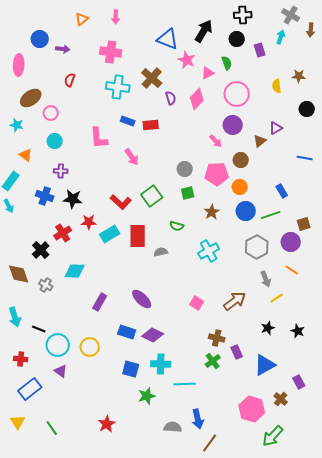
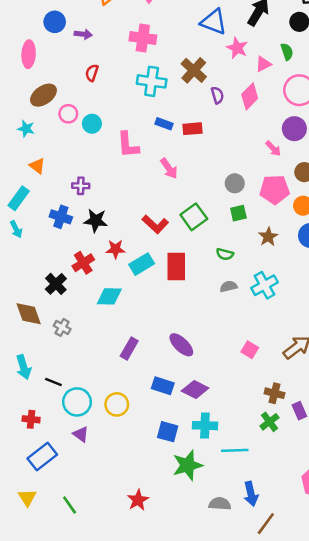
cyan circle: (55, 141) -> (92, 124), moved
gray semicircle: (161, 252) -> (229, 286), moved
cyan diamond: (75, 271) -> (109, 296), moved
green star: (147, 396) -> (188, 465), size x1.4

